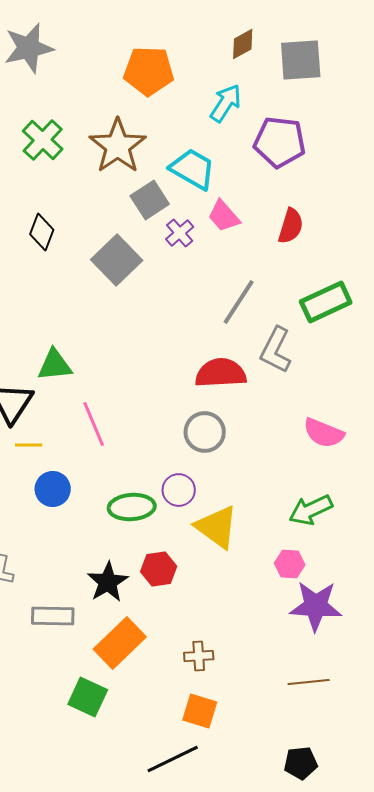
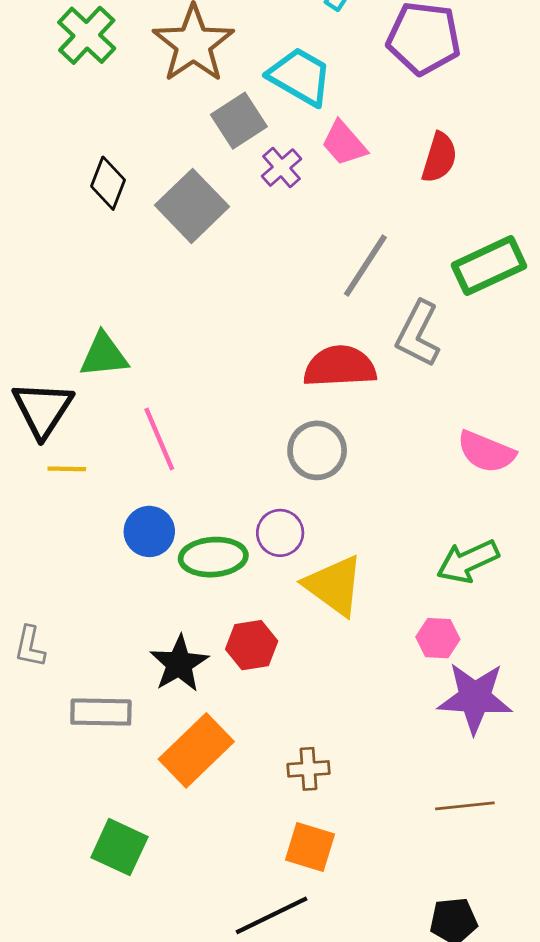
black diamond: (42, 232) -> (108, 183), moved
blue circle: (53, 489) -> (149, 531), moved
green square: (88, 697) -> (119, 847), moved

